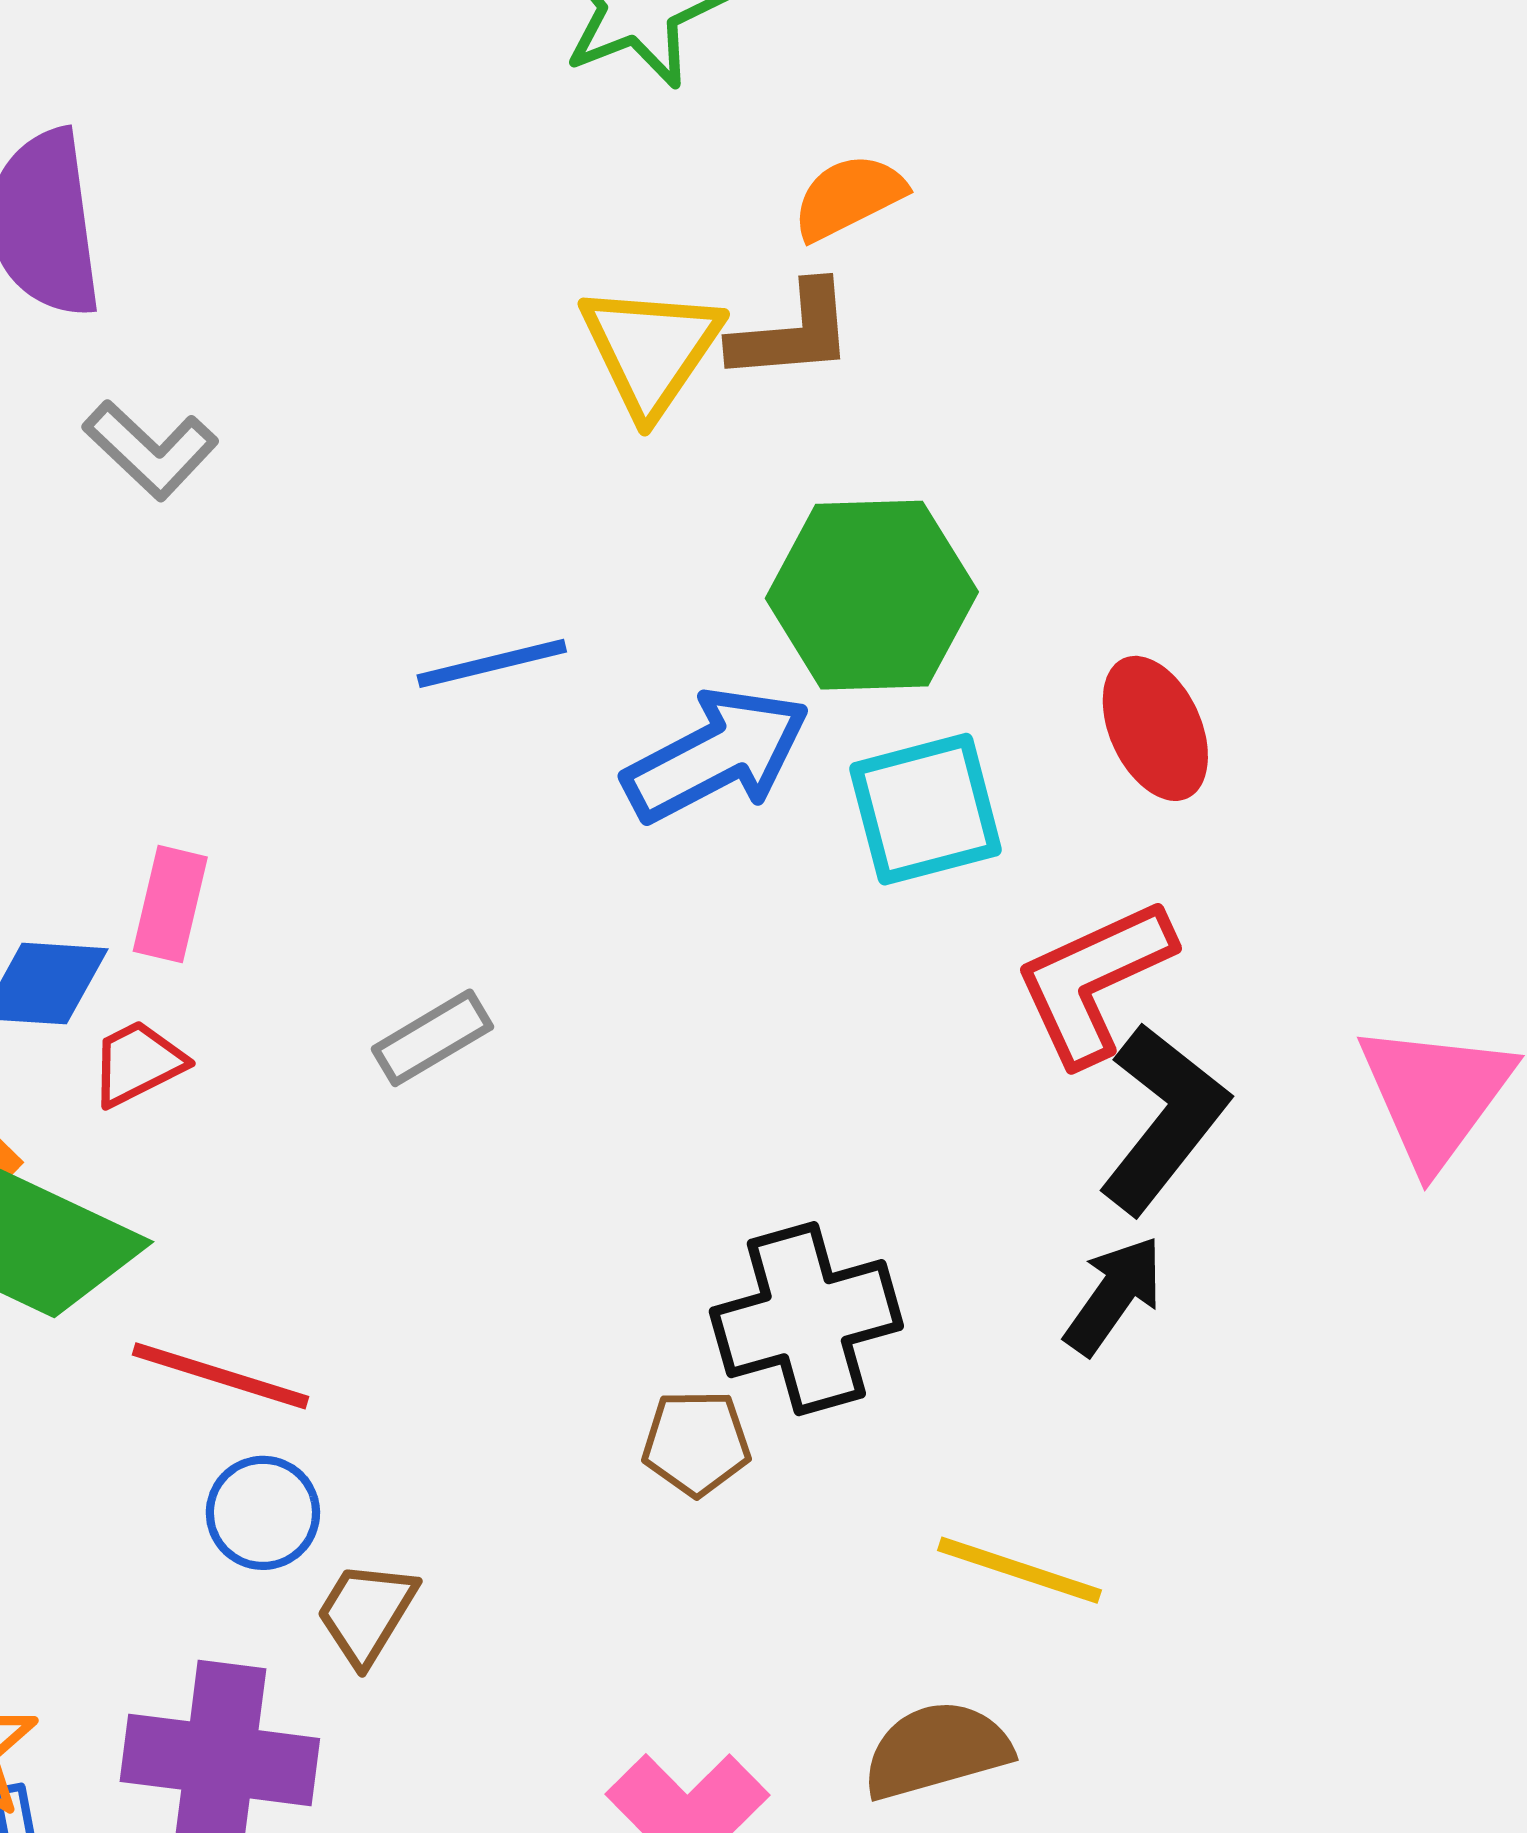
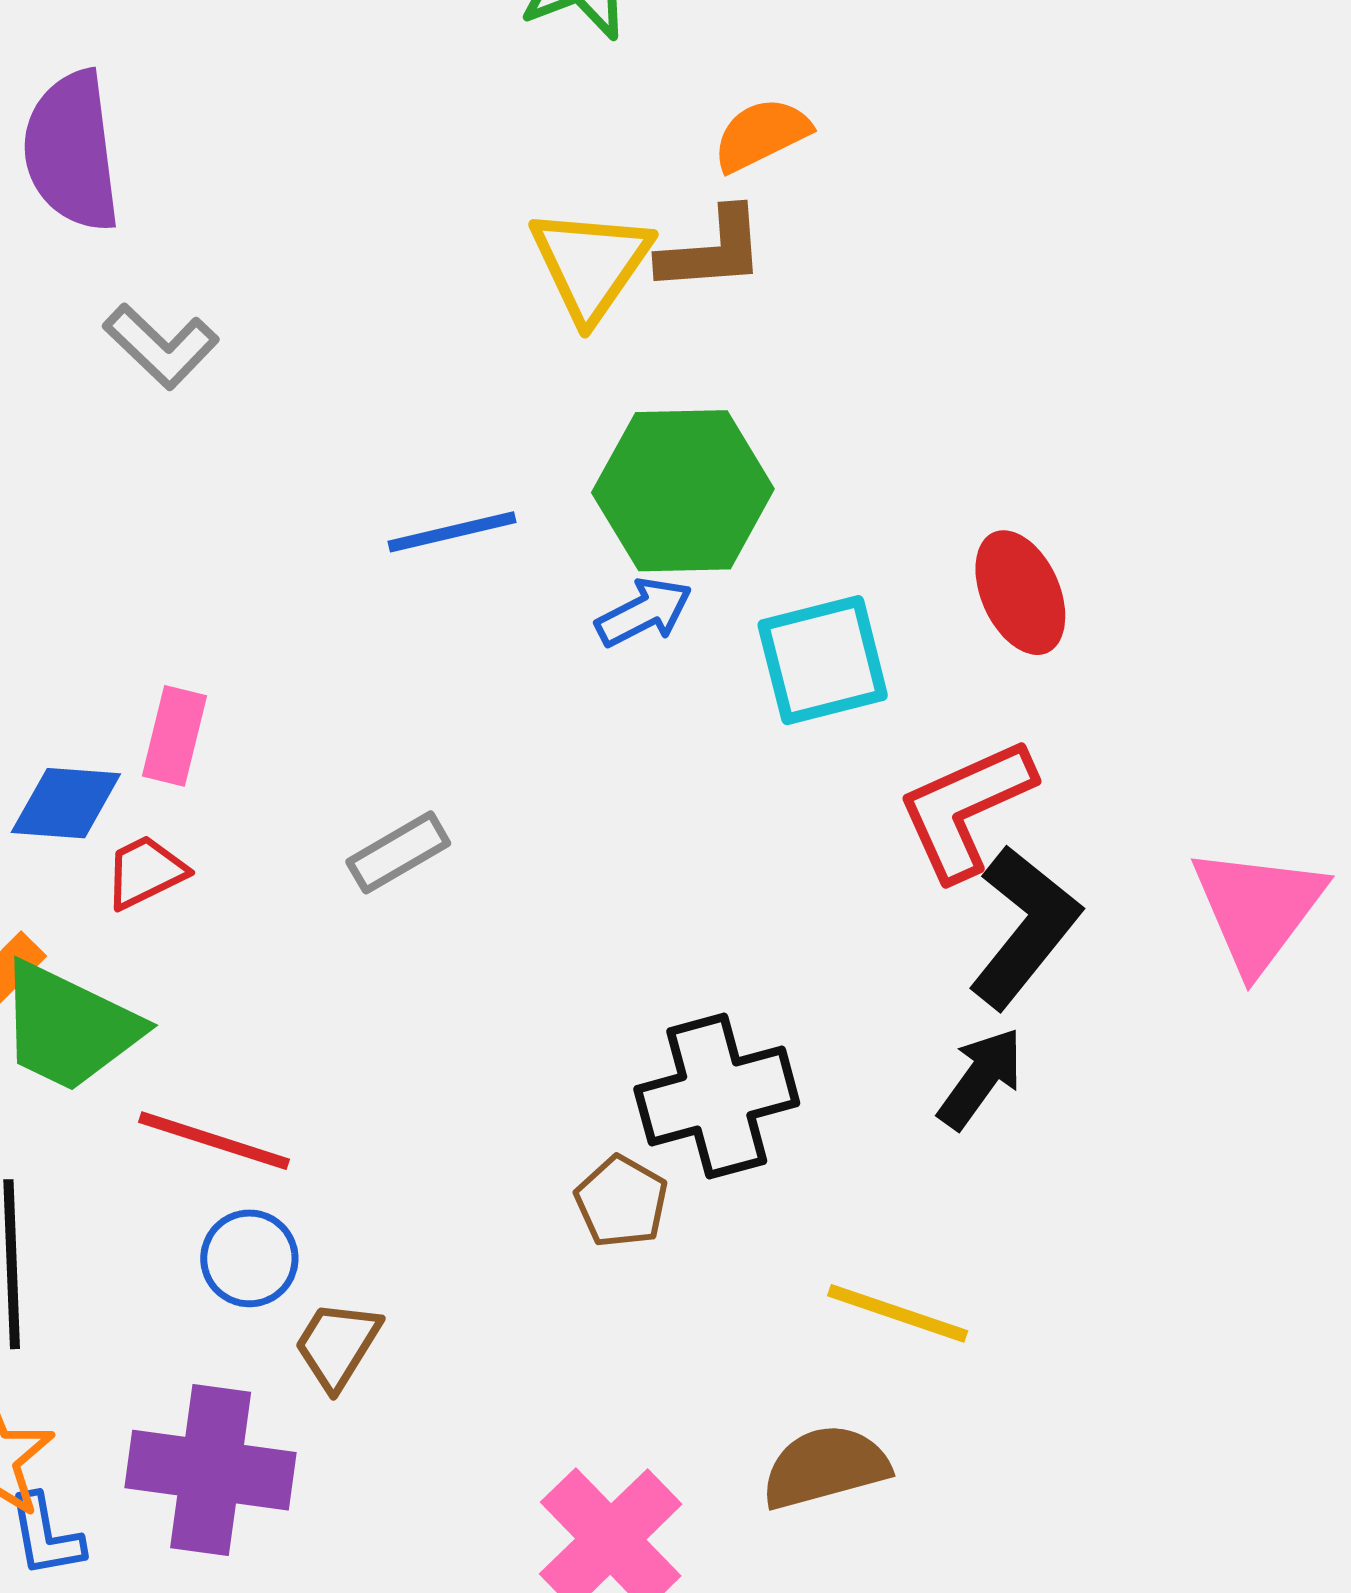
green hexagon: (872, 595) -> (683, 491), moved
blue arrow: (716, 755) -> (644, 612), size x0.6
brown pentagon: (696, 1443) -> (621, 1202), turned 30

